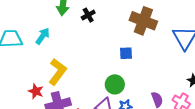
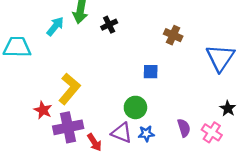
brown cross: (143, 21) -> (173, 35), size x0.6
cyan arrow: (43, 36) -> (55, 26), moved

